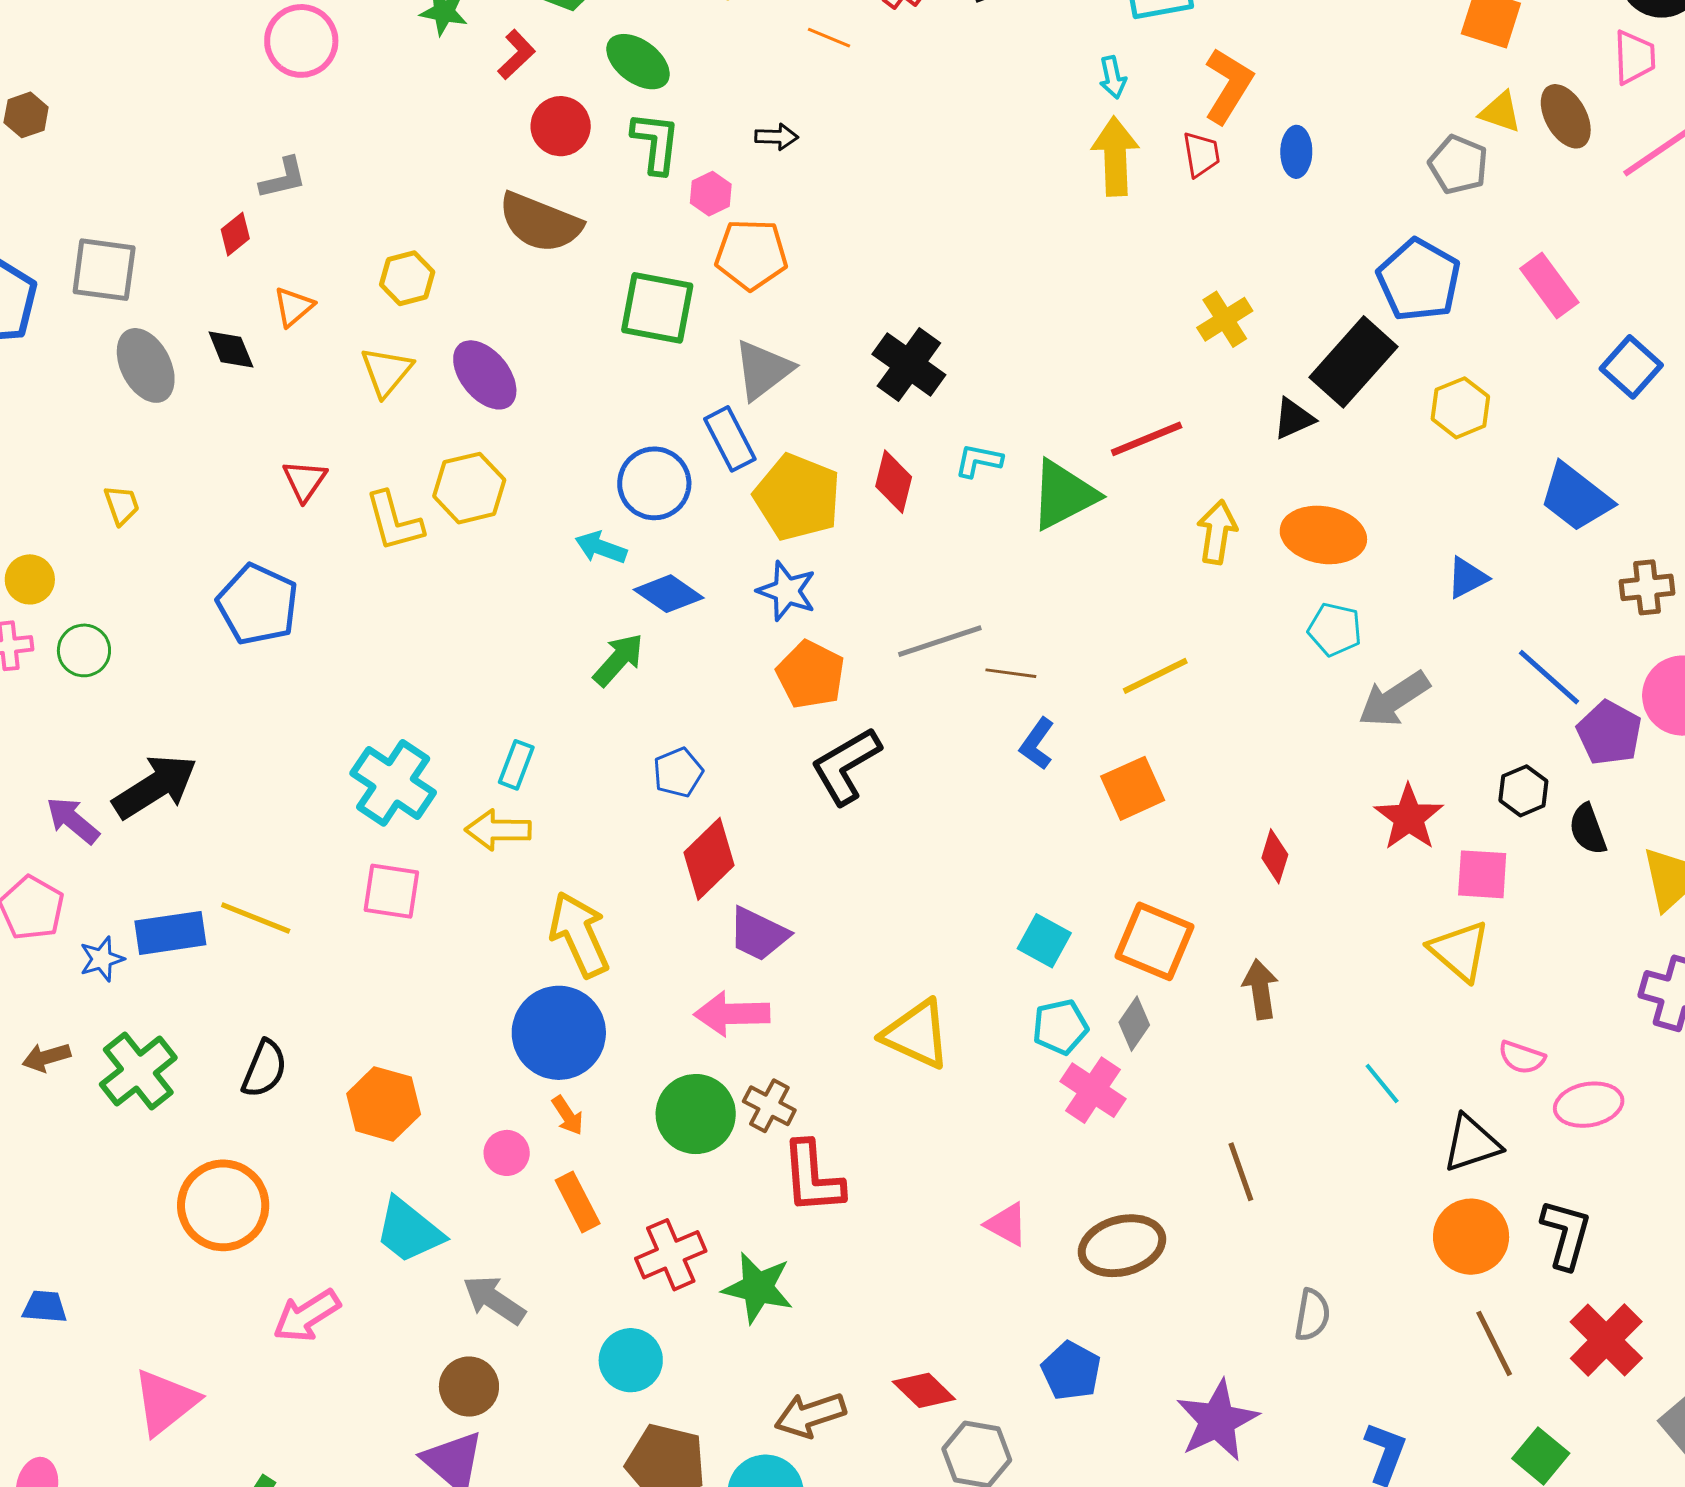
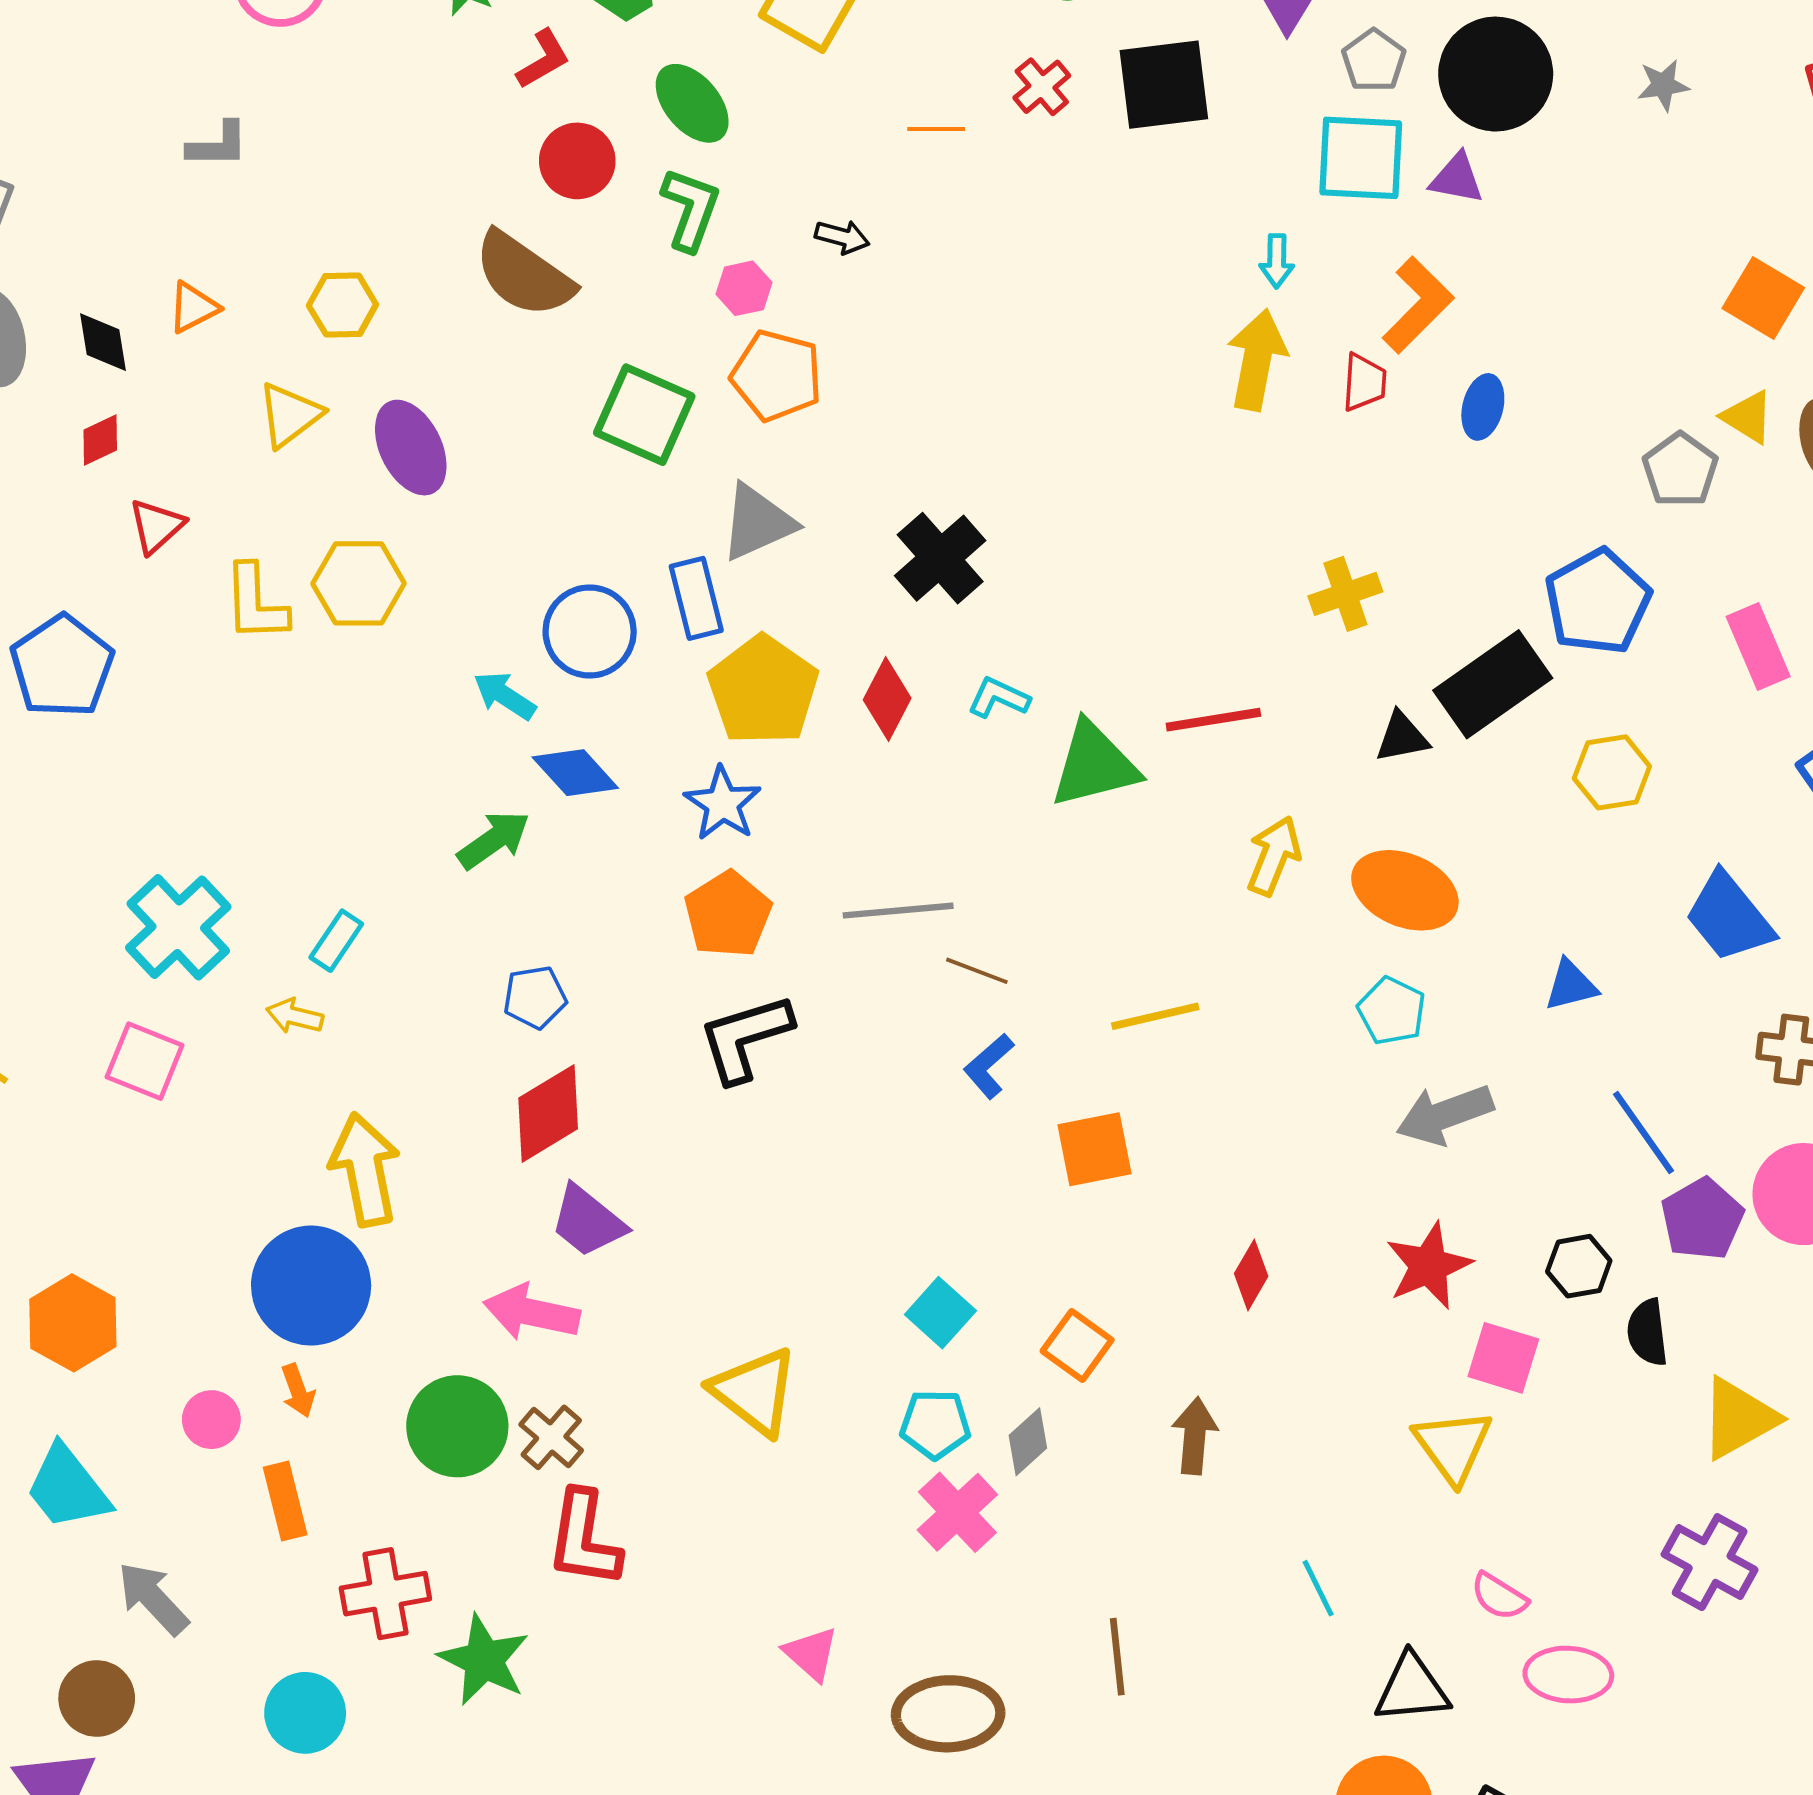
orange line: (829, 38) -> (936, 129), turned -36
red diamond: (235, 234) -> (100, 440), moved
yellow arrow: (498, 830) -> (295, 1016), size x0.7
orange square: (1155, 941) -> (1077, 1345), size x0.7

